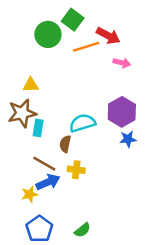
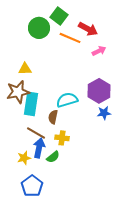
orange line: (86, 47) -> (70, 38), turned 40
pink arrow: (122, 63) -> (99, 51), turned -40
cyan rectangle: (38, 128) -> (31, 104), size x1.6
blue arrow: (48, 182) -> (39, 148), turned -54
green semicircle: (82, 230) -> (53, 157), moved

